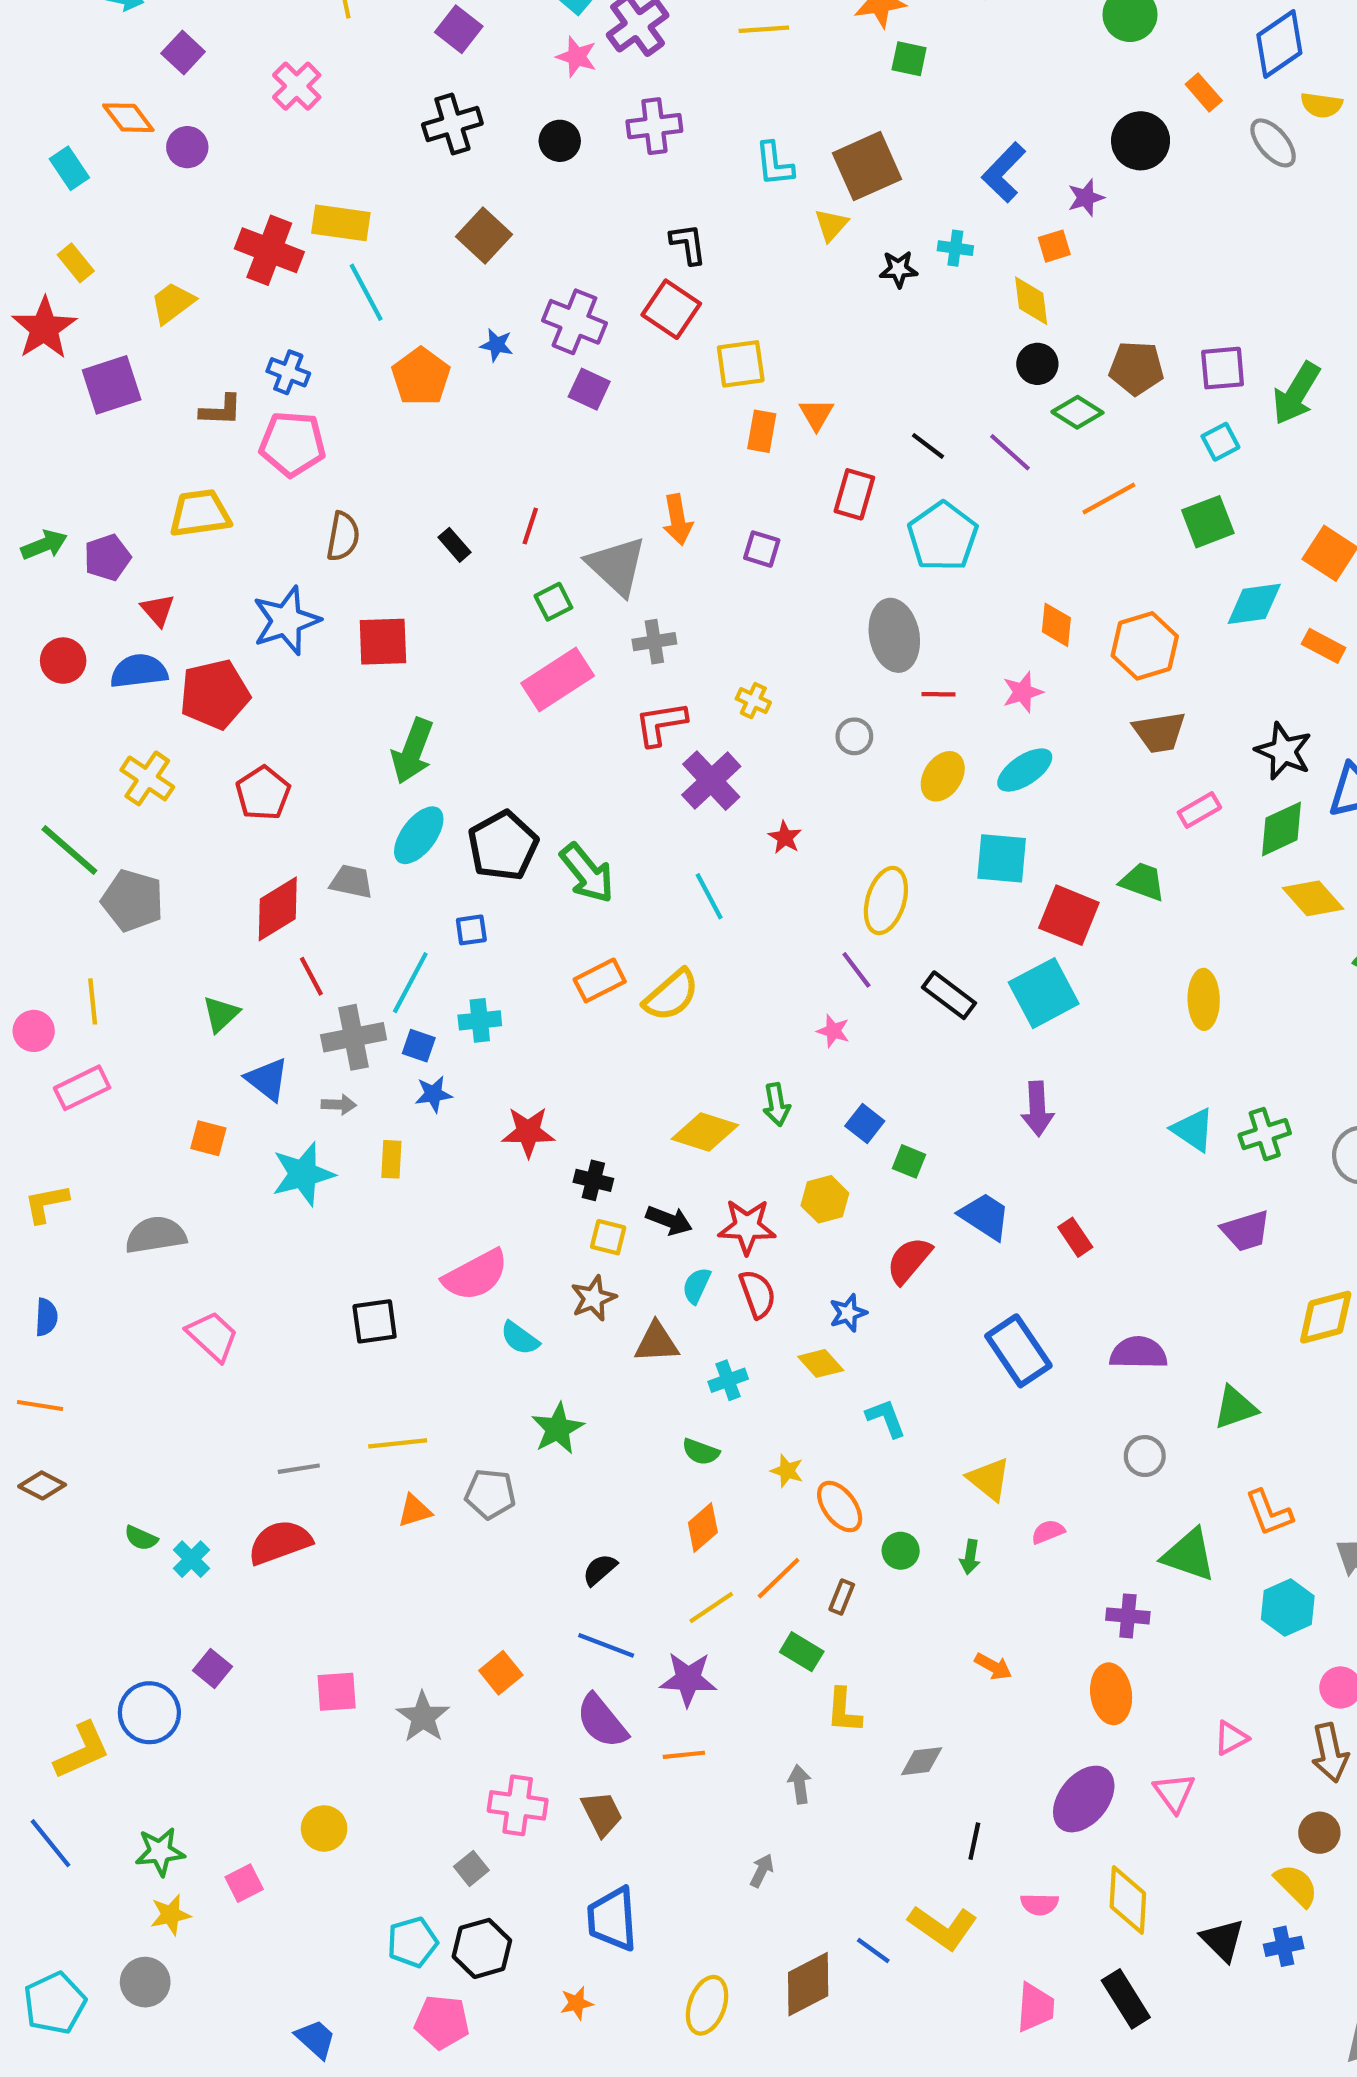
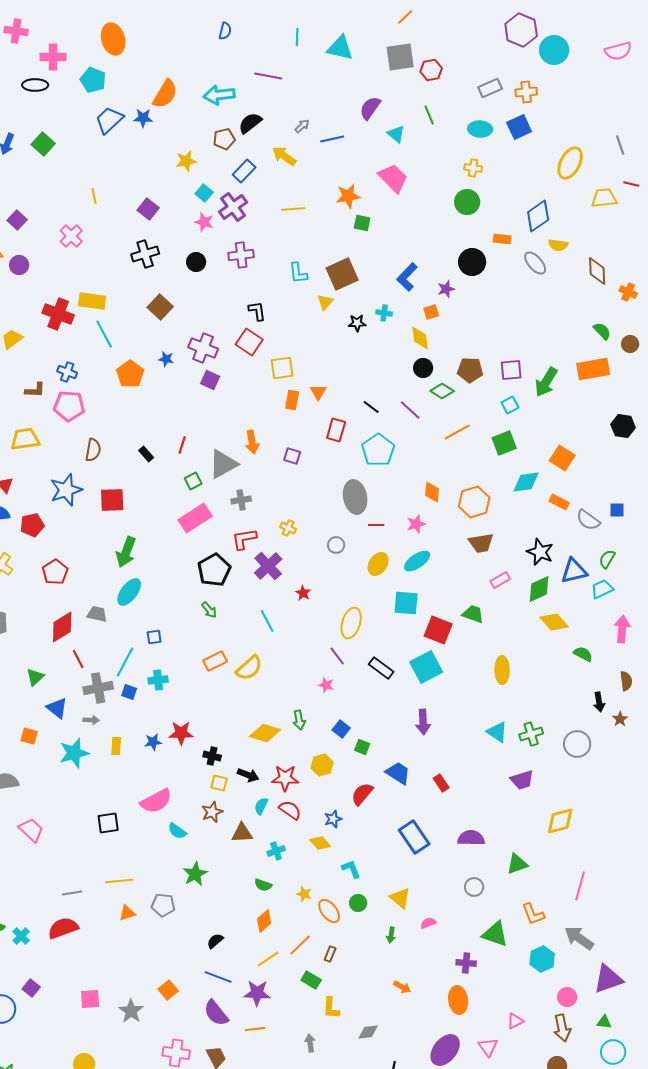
orange rectangle: (1204, 92) -> (502, 239), turned -42
gray triangle: (617, 566) -> (223, 464), turned 48
red pentagon: (215, 694) -> (32, 525), size x0.7
black pentagon: (503, 846) -> (214, 570), moved
green arrow: (587, 873) -> (209, 610), size x0.6
blue star: (433, 1094) -> (153, 742), moved
red semicircle: (758, 1294) -> (290, 810), turned -35
green circle: (901, 1551) -> (358, 903), moved

